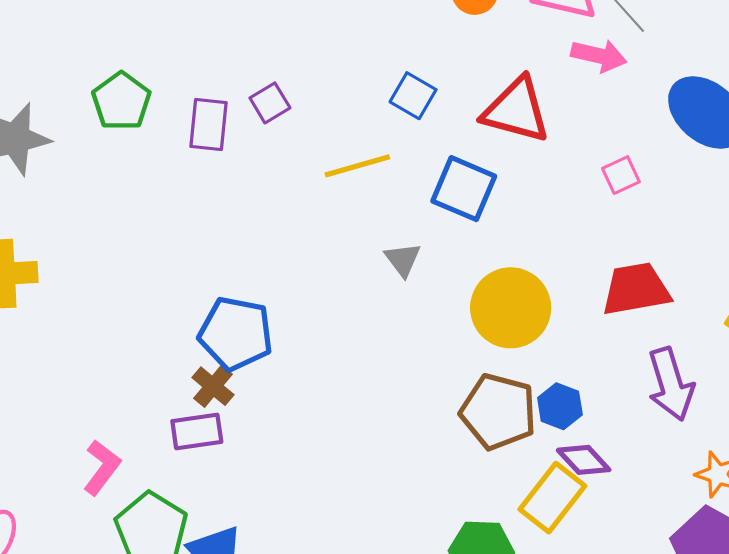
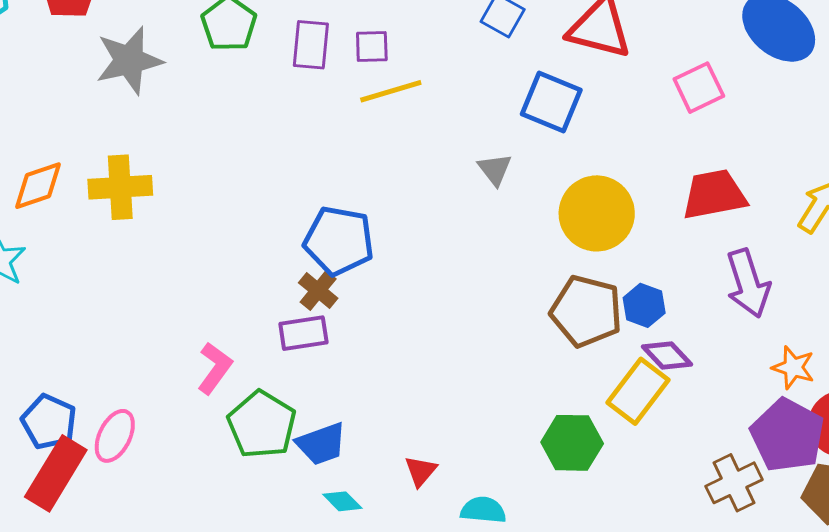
purple square: (270, 103) -> (372, 47), moved, turned 30
yellow line: (357, 166) -> (391, 91), moved
pink square: (621, 175) -> (699, 88), size x1.4

